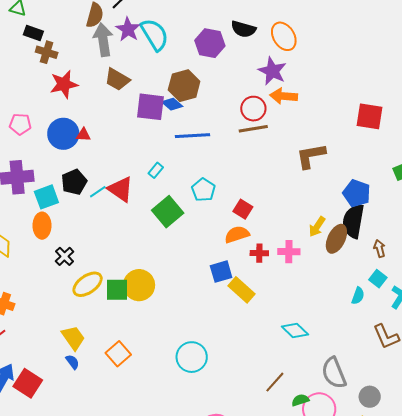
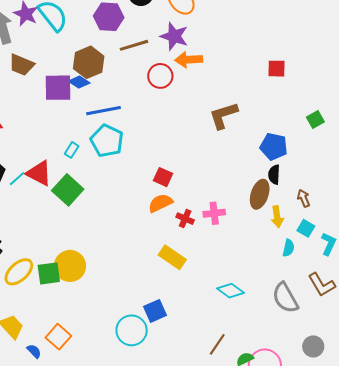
red square: (370, 116) -> (277, 69), size x0.7
brown line: (253, 129) -> (134, 45), moved
cyan pentagon: (203, 190) -> (107, 141), moved, size x1.4
green square: (168, 212) -> (68, 190), moved
black semicircle: (353, 221) -> (274, 175), size x0.6
yellow arrow: (317, 227) -> (277, 217), moved, turned -35
red cross: (259, 253) -> (185, 219), turned 30
blue square: (221, 272) -> (155, 311), moved
blue semicircle: (73, 362) -> (34, 351), moved
gray semicircle: (334, 373) -> (285, 298), moved

